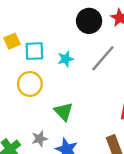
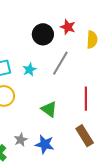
green triangle: (64, 112) -> (49, 109), moved

